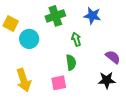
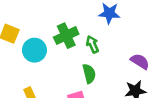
green cross: (55, 16) -> (66, 36), moved

